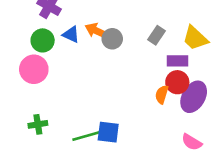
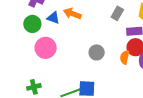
gray circle: (112, 39) -> (97, 52), moved
pink circle: (34, 69) -> (46, 48), moved

